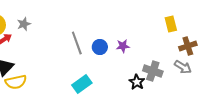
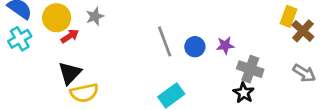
yellow rectangle: (171, 24) -> (288, 16), turned 35
brown cross: (188, 46) -> (303, 31), moved, turned -30
gray cross: (153, 71) -> (250, 69), moved

